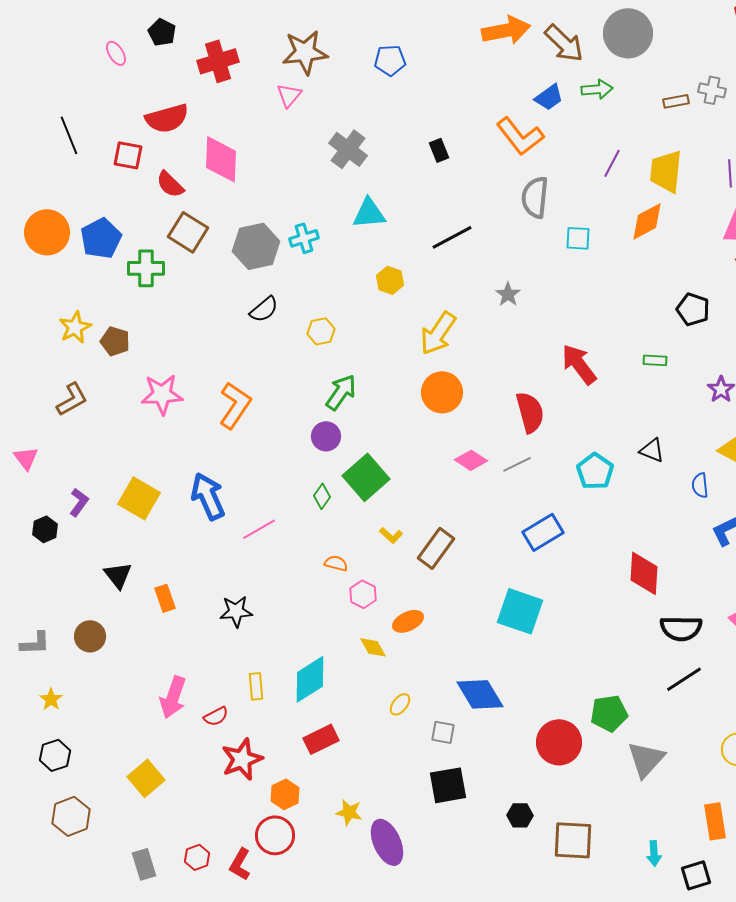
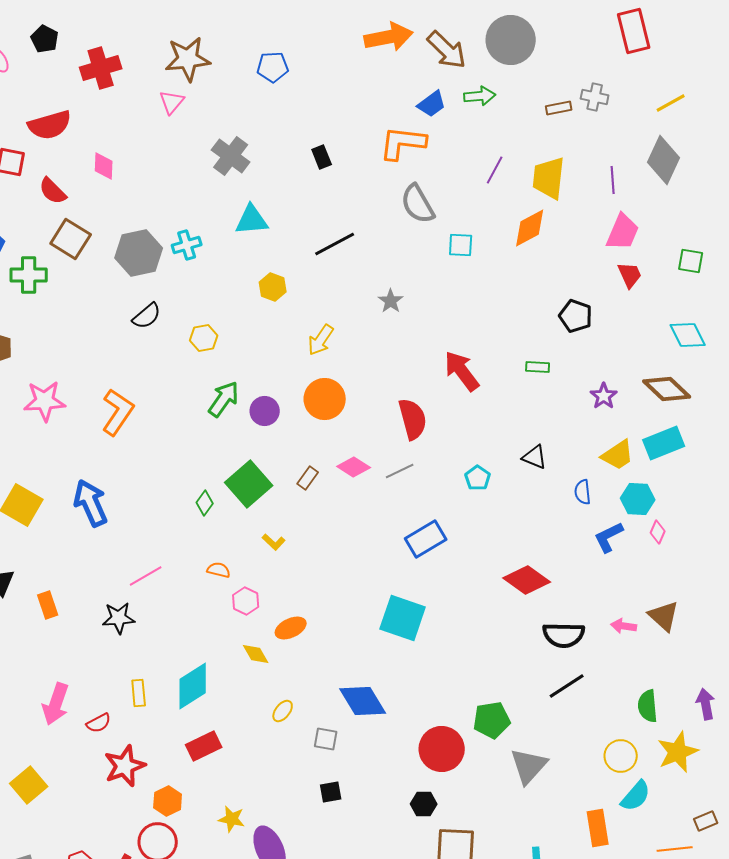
orange L-shape: (520, 136) -> (403, 143), turned 135
pink diamond: (221, 159) -> (104, 166), size x0.6
gray semicircle: (535, 197) -> (418, 204), turned -36
yellow arrow: (438, 333) -> (321, 340), size x0.7
purple circle: (326, 436) -> (265, 411), moved
cyan pentagon: (595, 471) -> (478, 478), size x0.7
pink line: (259, 529) -> (146, 576), moved
brown rectangle: (436, 548) -> (308, 478), moved, size x0.6
red diamond: (644, 573) -> (527, 580), turned -57
black square: (448, 785) -> (331, 792), size x0.6
black hexagon: (520, 815) -> (424, 804), moved

